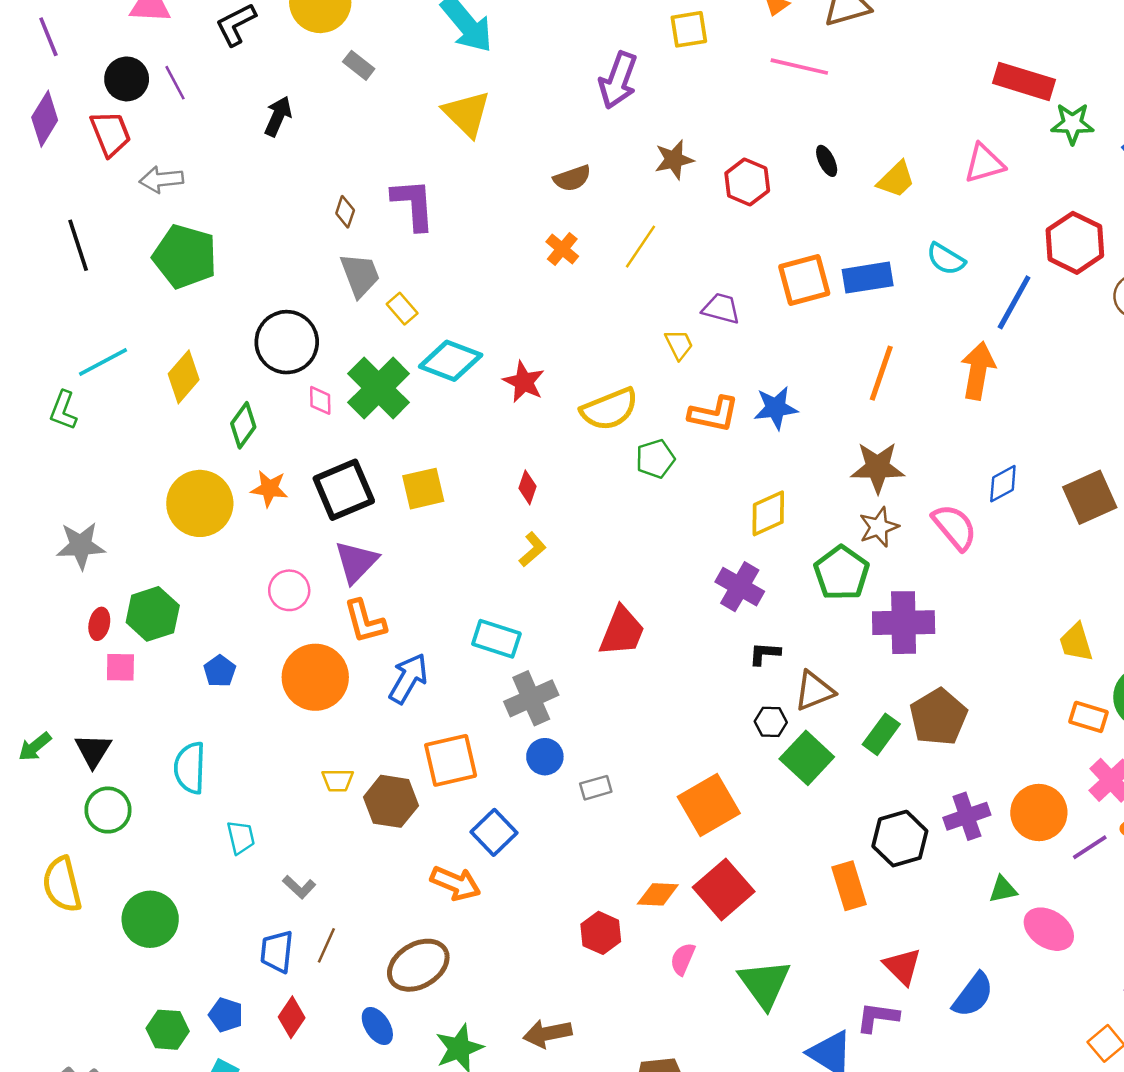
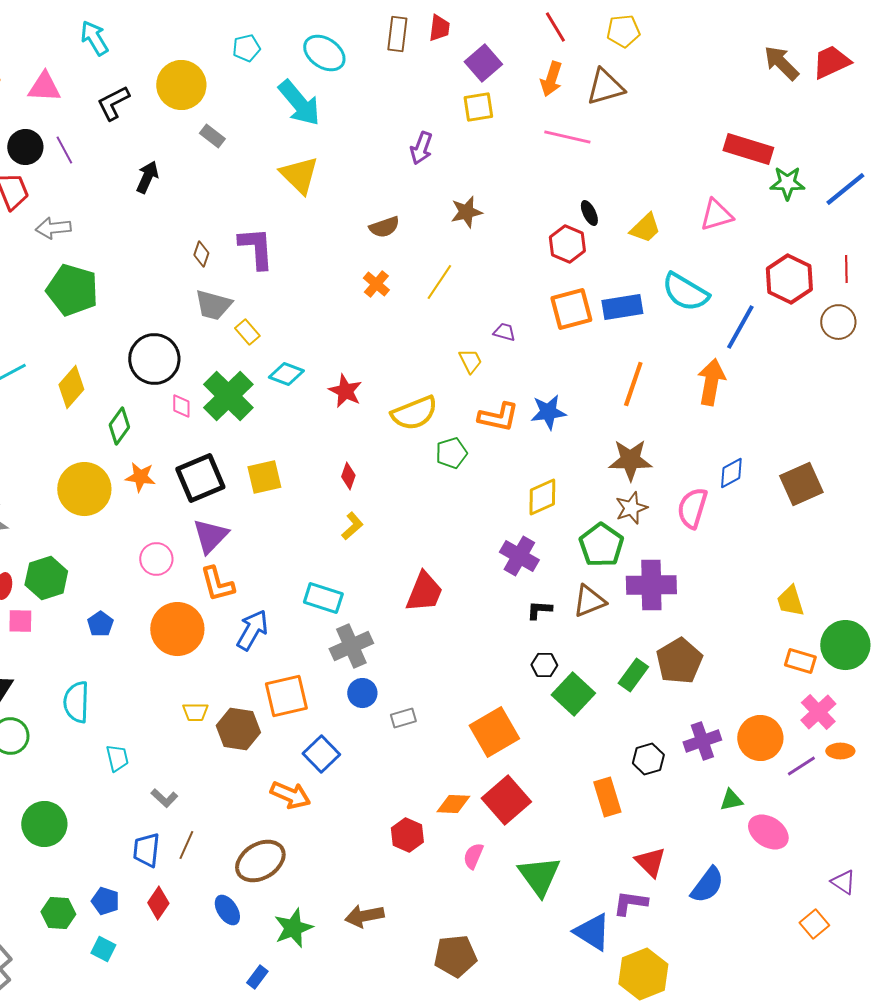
purple arrow: (618, 80) -> (421, 148), size x0.7
red hexagon: (747, 182) -> (567, 244), moved
cyan semicircle: (946, 259) -> (685, 292), size x1.5
gray trapezoid: (360, 275) -> (213, 305), turned 126
purple trapezoid: (721, 309) -> (504, 332), size x0.7
cyan diamond: (451, 361) -> (286, 374), size x0.7
pink semicircle: (954, 527) -> (692, 508), turned -123
brown triangle: (814, 691) -> (589, 601), moved
black hexagon: (900, 839) -> (648, 759), size x0.7

